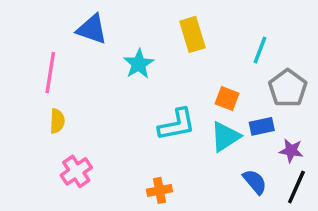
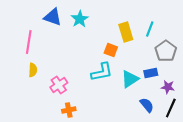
yellow rectangle: (192, 34) -> (126, 32), moved
cyan star: (139, 64) -> (80, 19), moved
orange square: (227, 99) -> (111, 50), moved
pink cross: (76, 171) -> (59, 85), moved
orange cross: (159, 190) -> (69, 110), moved

